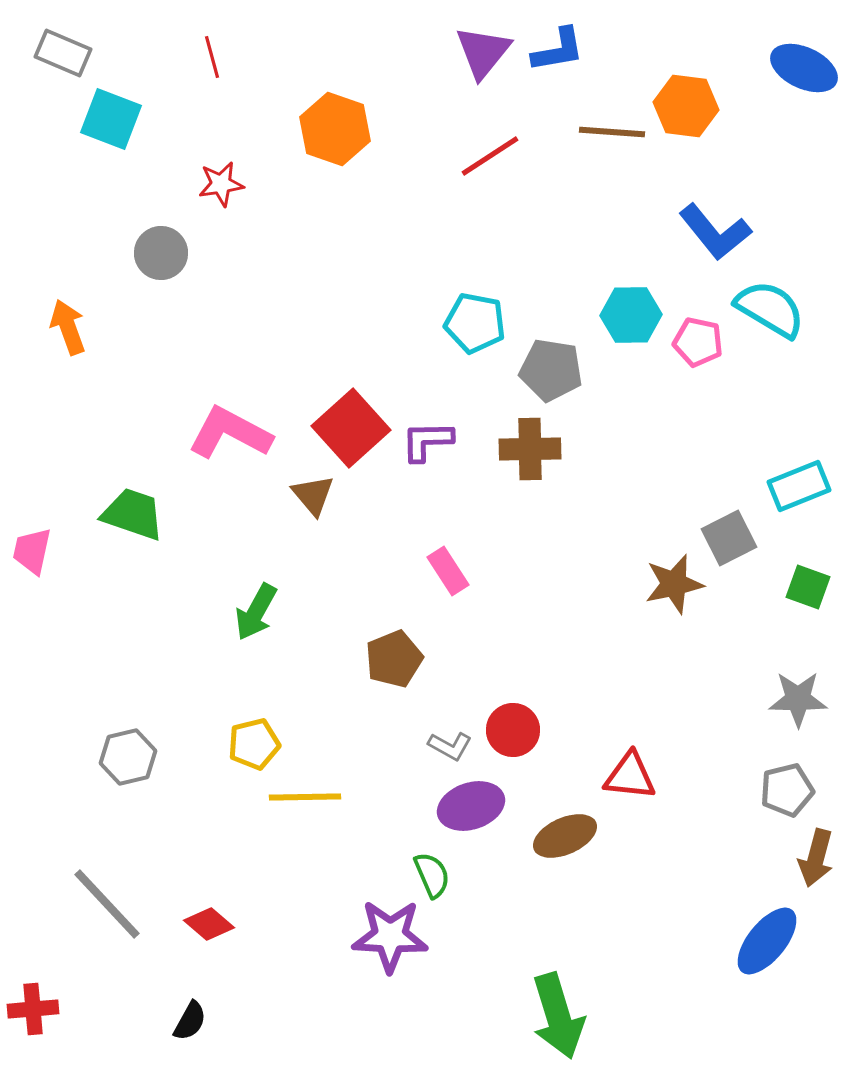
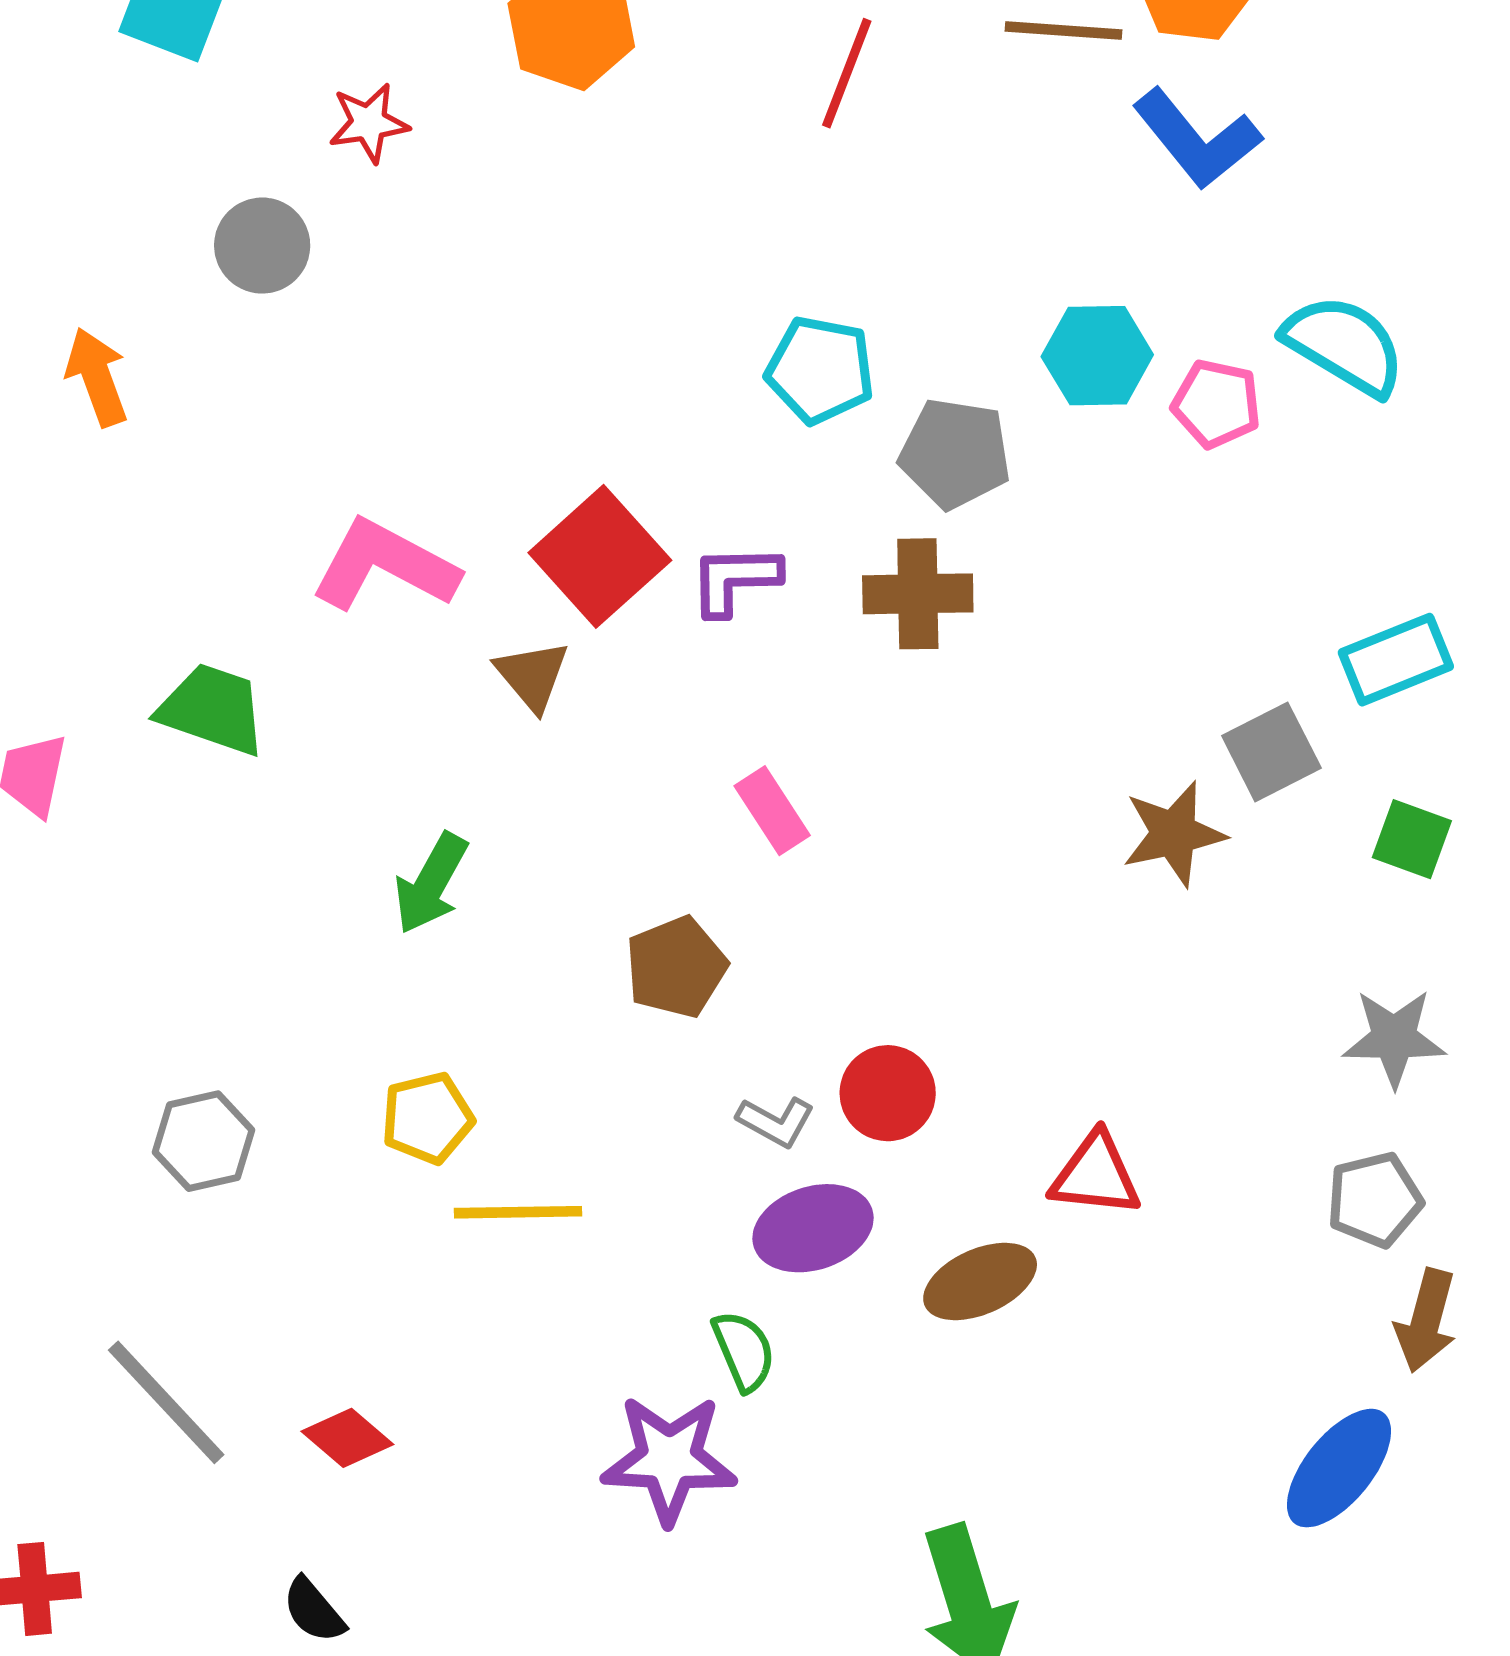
red line: (490, 156) -> (847, 73), turned -36
blue L-shape: (715, 232) -> (1197, 139), moved
black semicircle: (190, 1021) -> (314, 1610), turned 111

